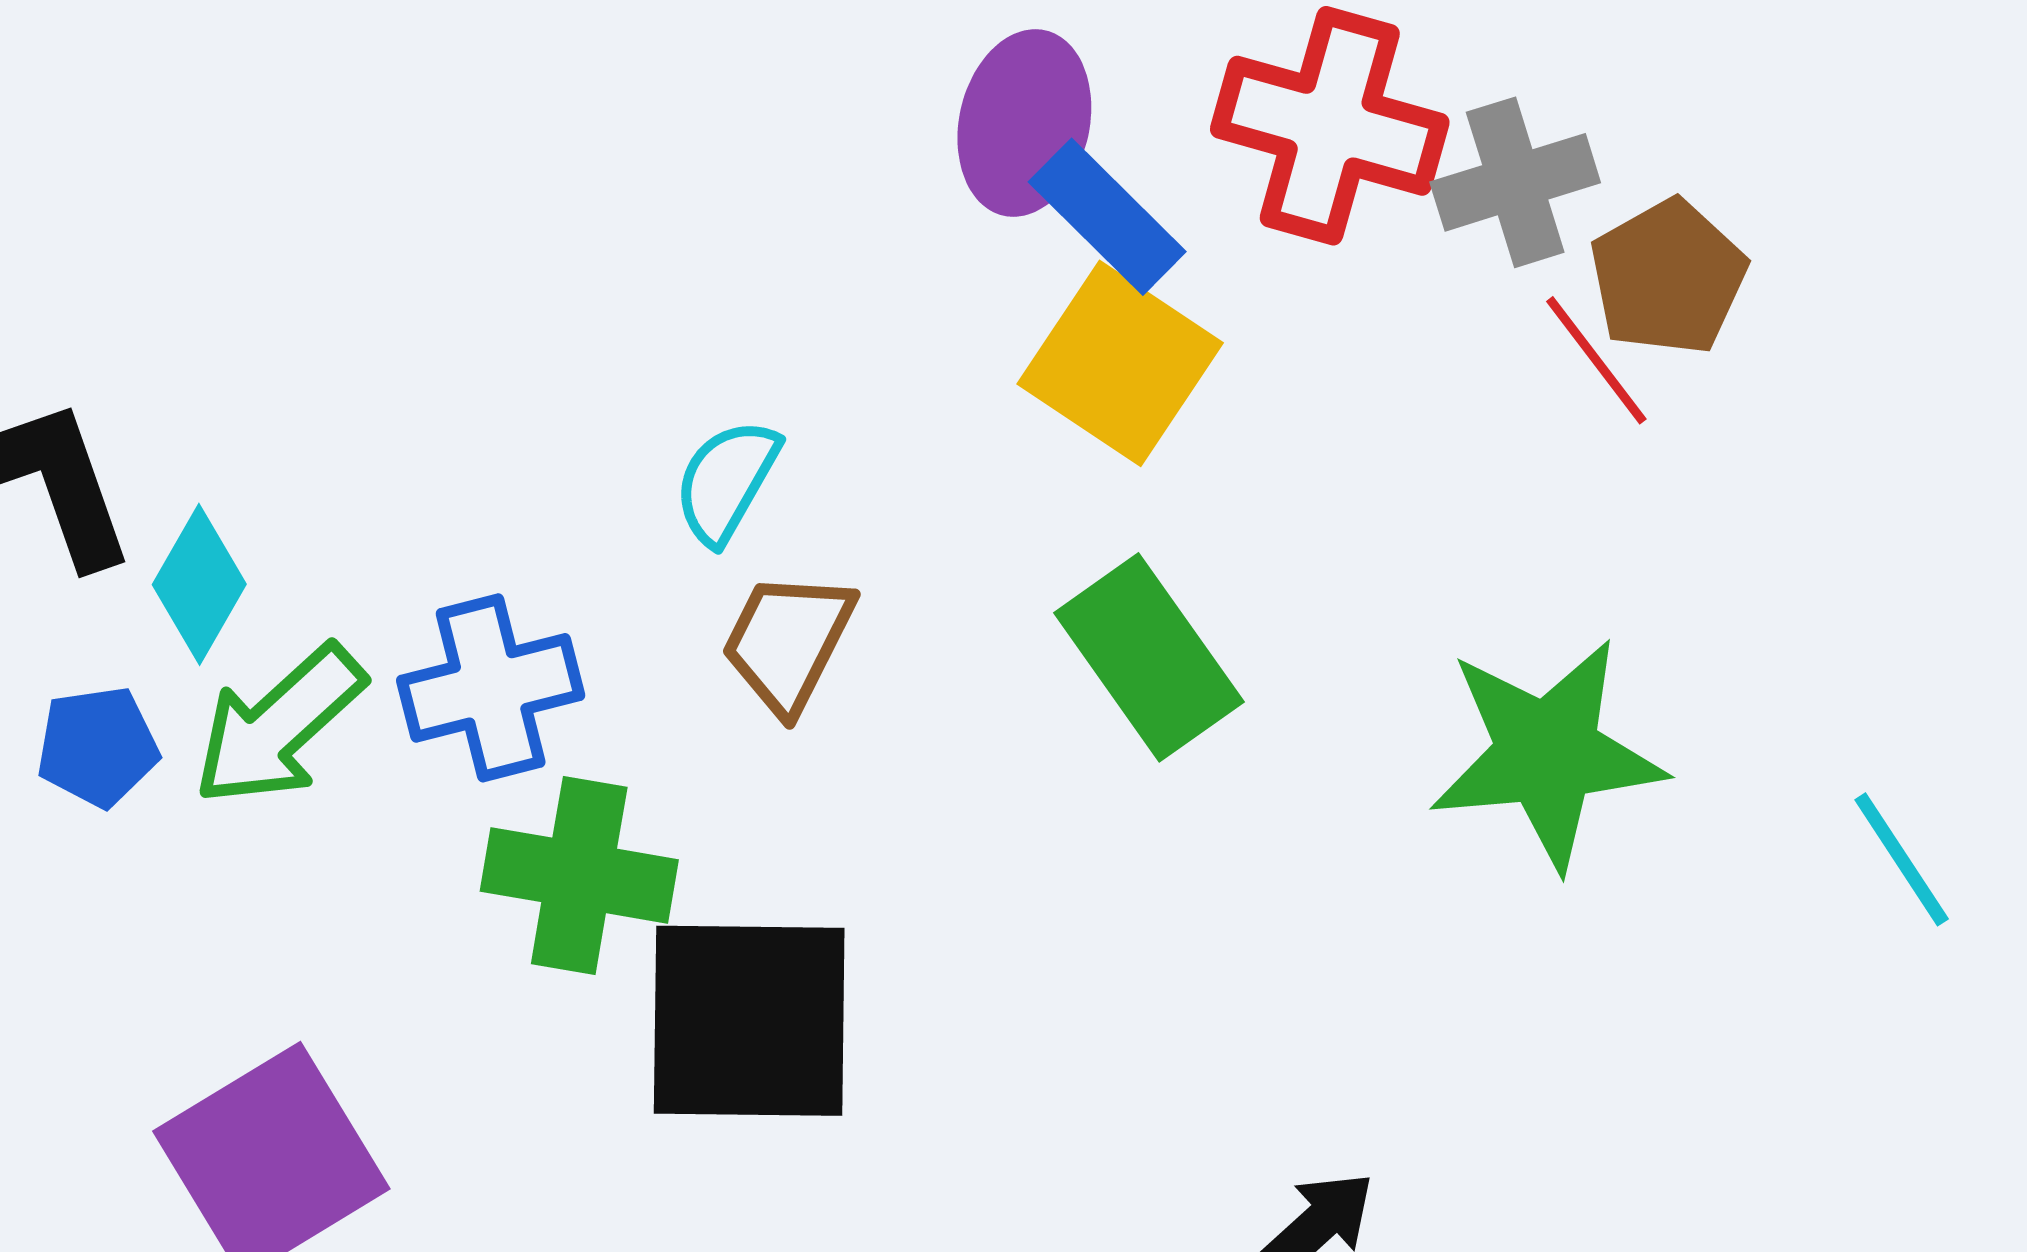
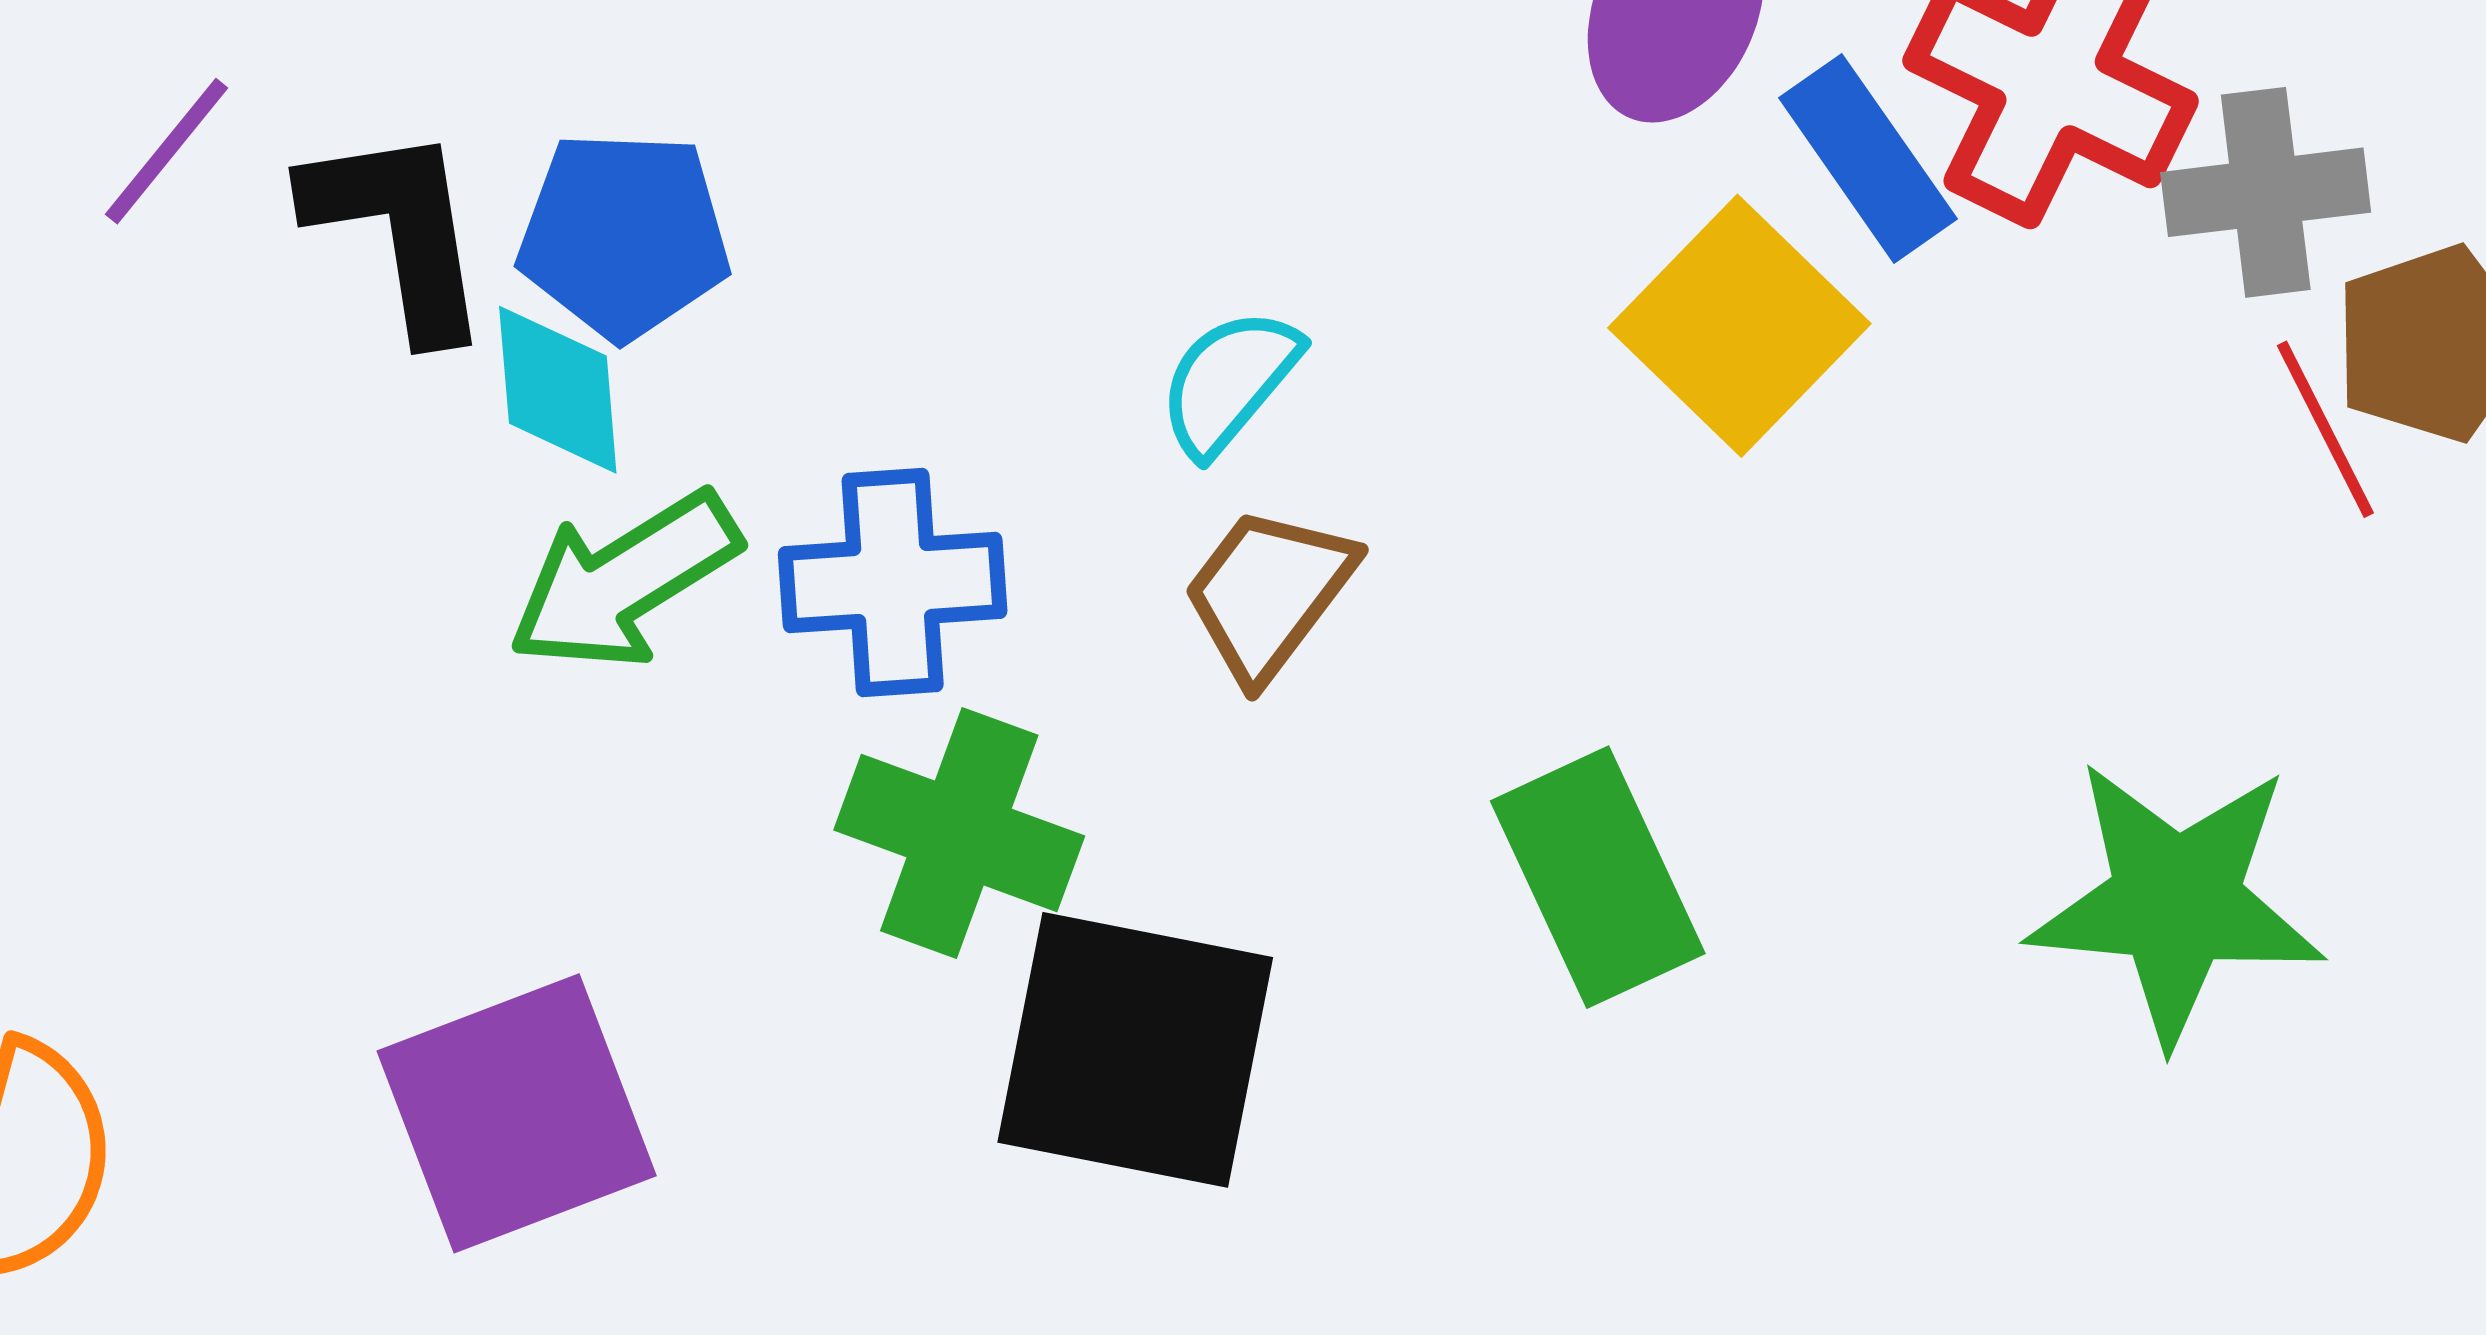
blue rectangle: (1107, 217) -> (1868, 158), moved
cyan diamond: (199, 584) -> (558, 390), turned -45
green rectangle: (1149, 657) -> (1598, 877), moved
blue pentagon: (98, 747) -> (624, 235), moved, size x1.4

